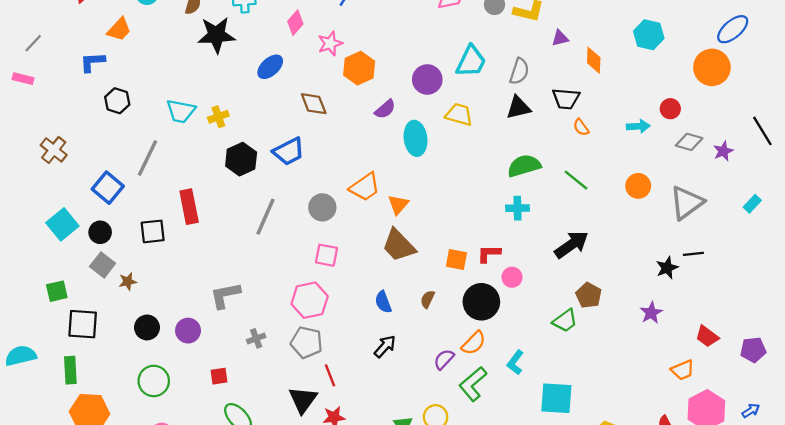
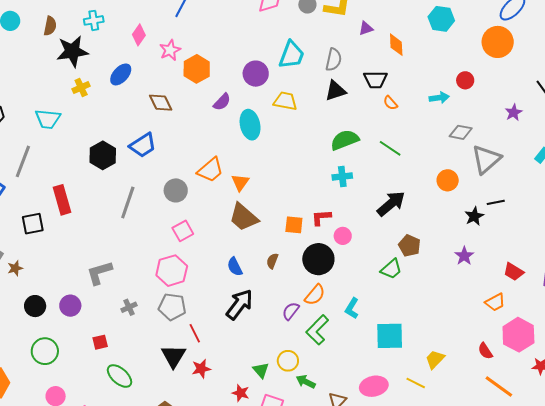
yellow cross: (218, 117) -> (81, 88), moved
gray diamond: (689, 142) -> (461, 132), moved
orange circle: (638, 186) -> (448, 180), moved
pink square: (327, 255) -> (183, 231), turned -35
black arrow: (385, 346) -> (239, 304), size x1.5

